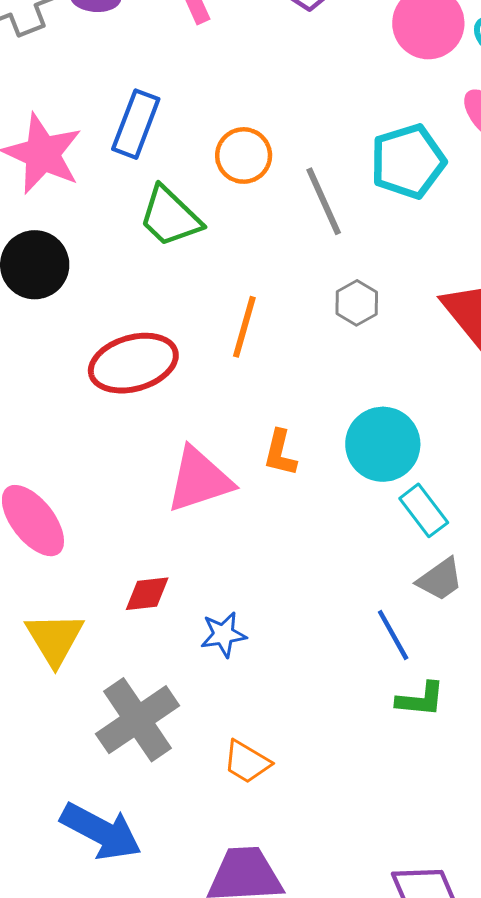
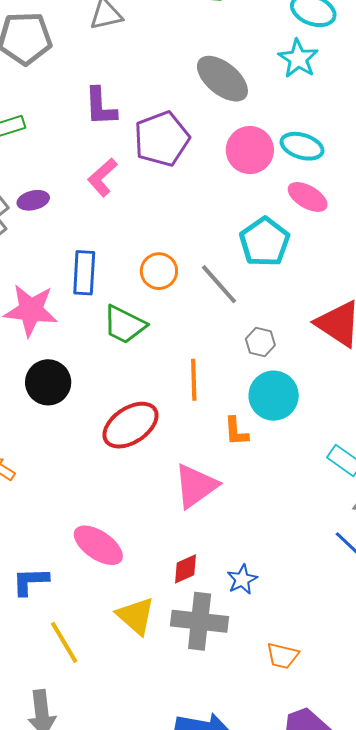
cyan circle: (383, 444) -> (274, 396), moved
orange L-shape: (280, 453) -> (236, 431), moved
gray cross: (138, 720) -> (200, 621), moved, turned -32

